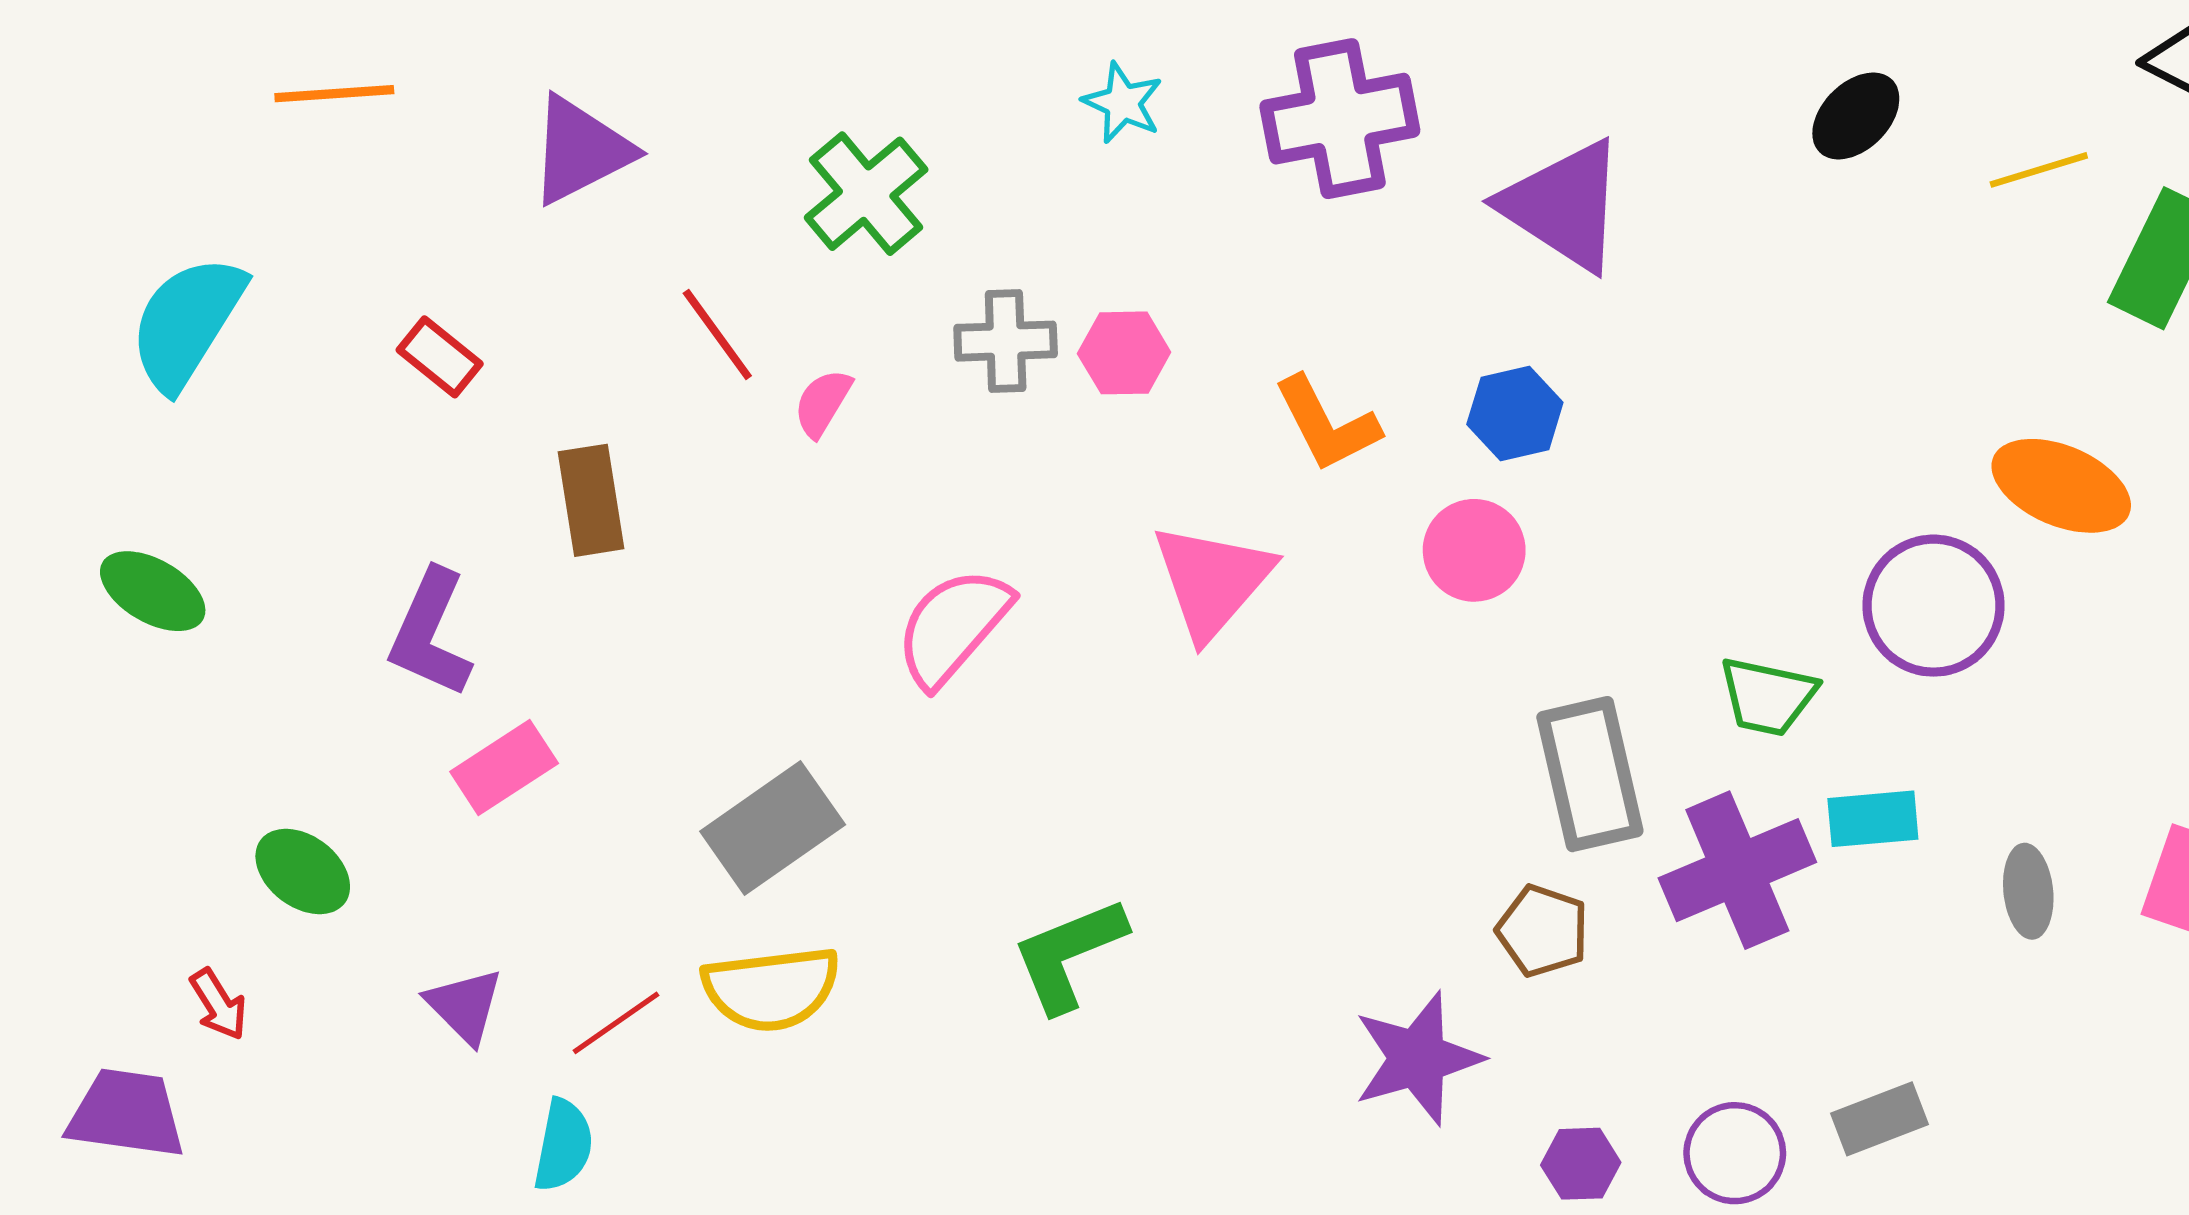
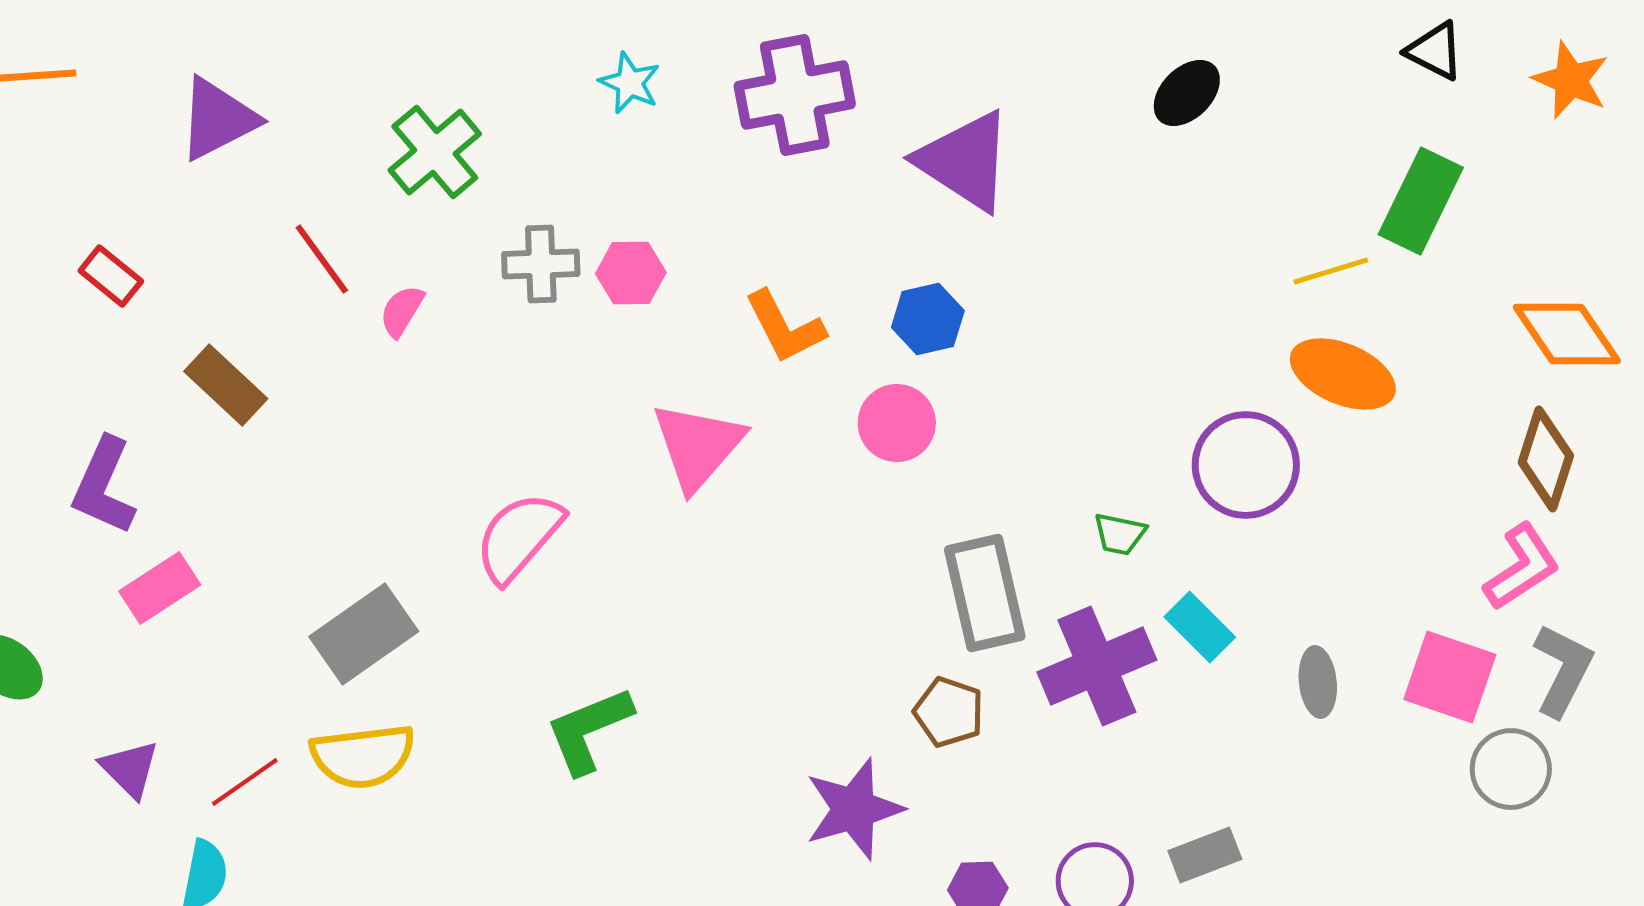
yellow line: (2039, 170) -> (1331, 271), moved
brown rectangle: (591, 500) -> (226, 385), turned -38
pink semicircle: (953, 627) -> (519, 537), moved
green trapezoid: (1768, 696) -> (1120, 534), size x0.7
cyan rectangle: (1873, 819) -> (1200, 627), turned 50

